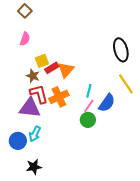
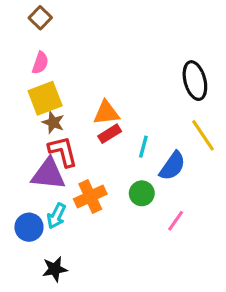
yellow square: (42, 61) -> (45, 98), moved, size x1.5
red rectangle: (52, 68) -> (110, 134), moved
orange triangle: (66, 70) -> (106, 113), turned 42
orange cross: (59, 97) -> (90, 197), moved
pink line: (89, 106) -> (176, 221), moved

